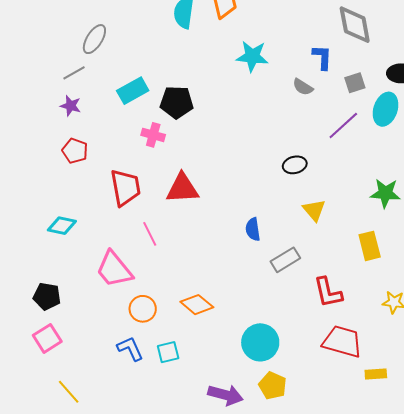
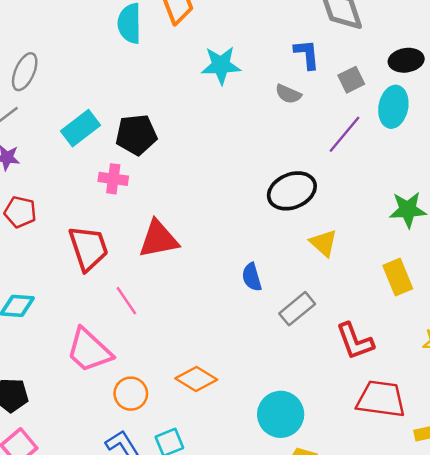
black ellipse: (295, 165) -> (292, 191), size x1.6

